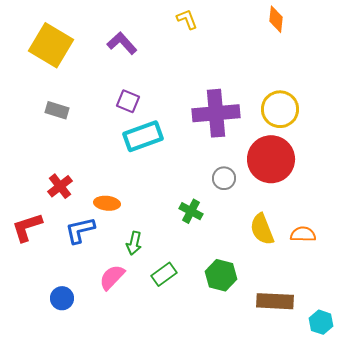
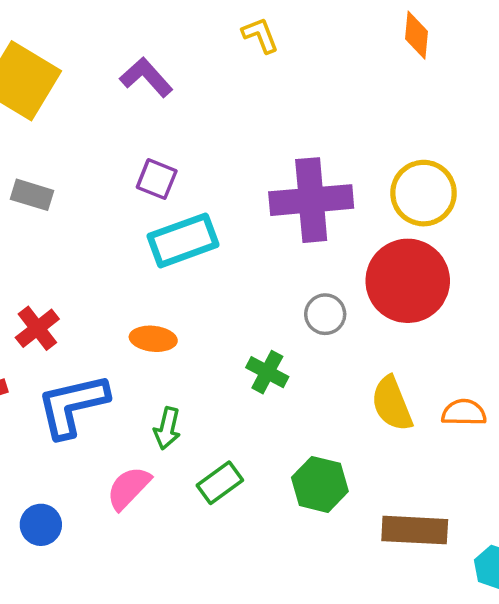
orange ellipse: (107, 203) -> (153, 339), moved
blue L-shape: (80, 230) -> (72, 405), size x1.4

